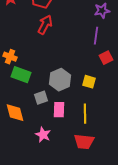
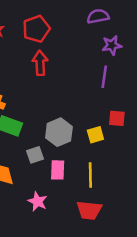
red arrow: (45, 25) -> (40, 63), turned -30
red square: (106, 58) -> (117, 118), moved, turned 32
yellow square: (89, 82) -> (95, 135), turned -32

